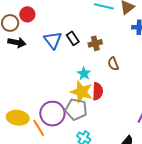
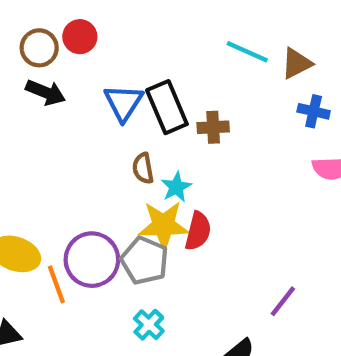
black rectangle: (73, 38) -> (167, 107), size x1.6
brown semicircle: (113, 64) -> (143, 168), moved
yellow star: (82, 92) -> (163, 225), turned -30

